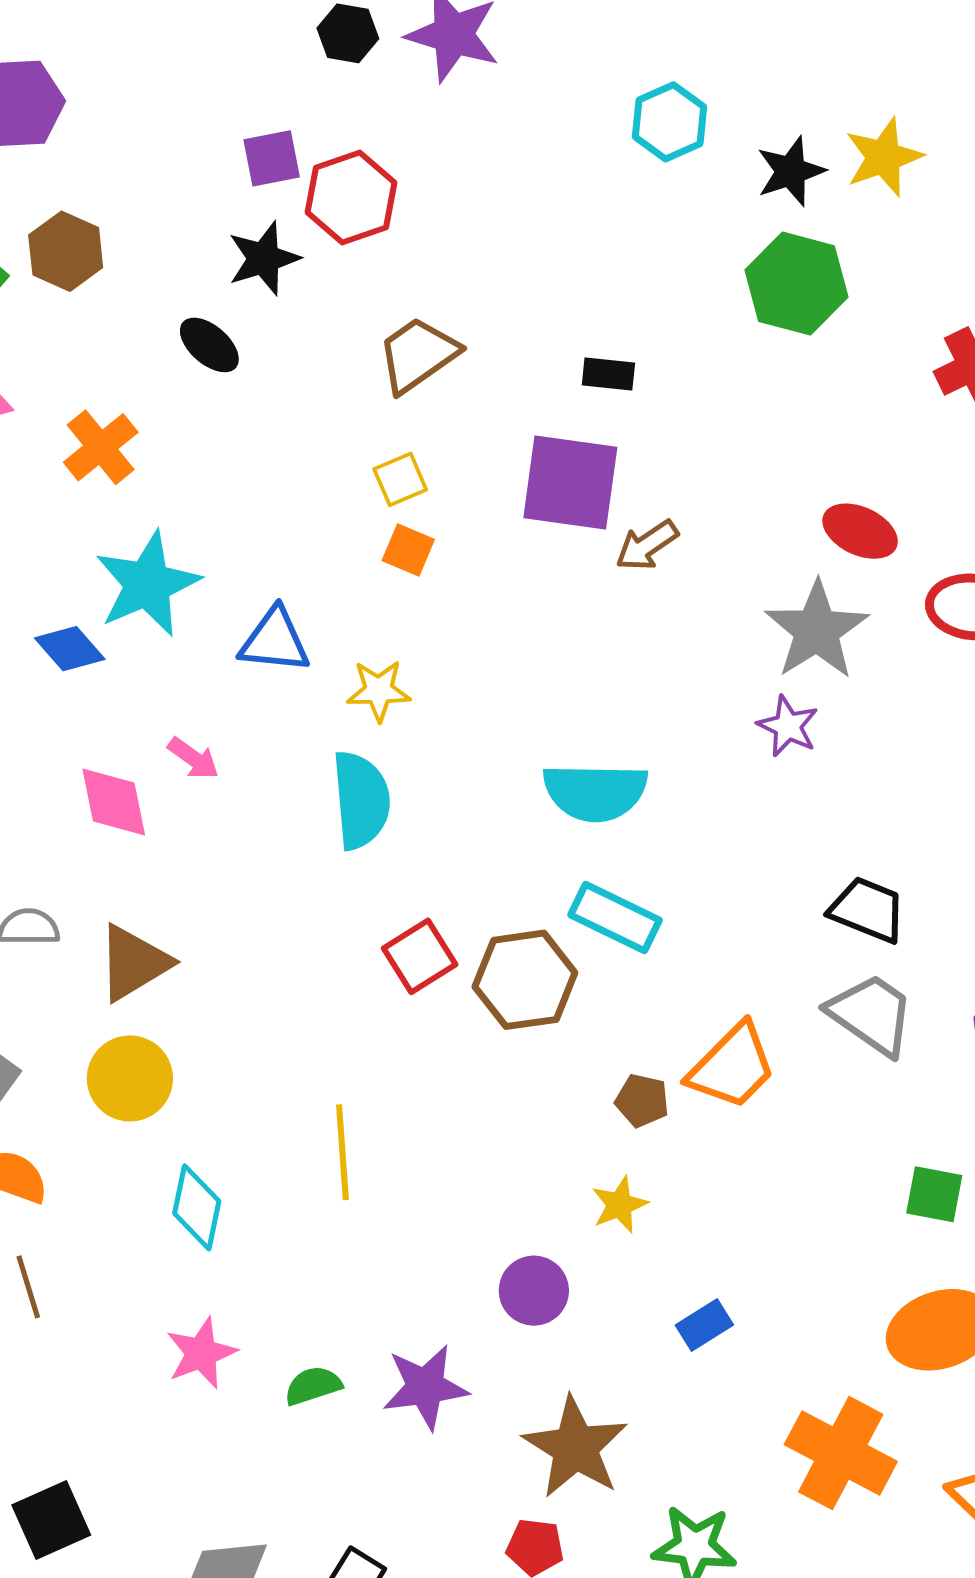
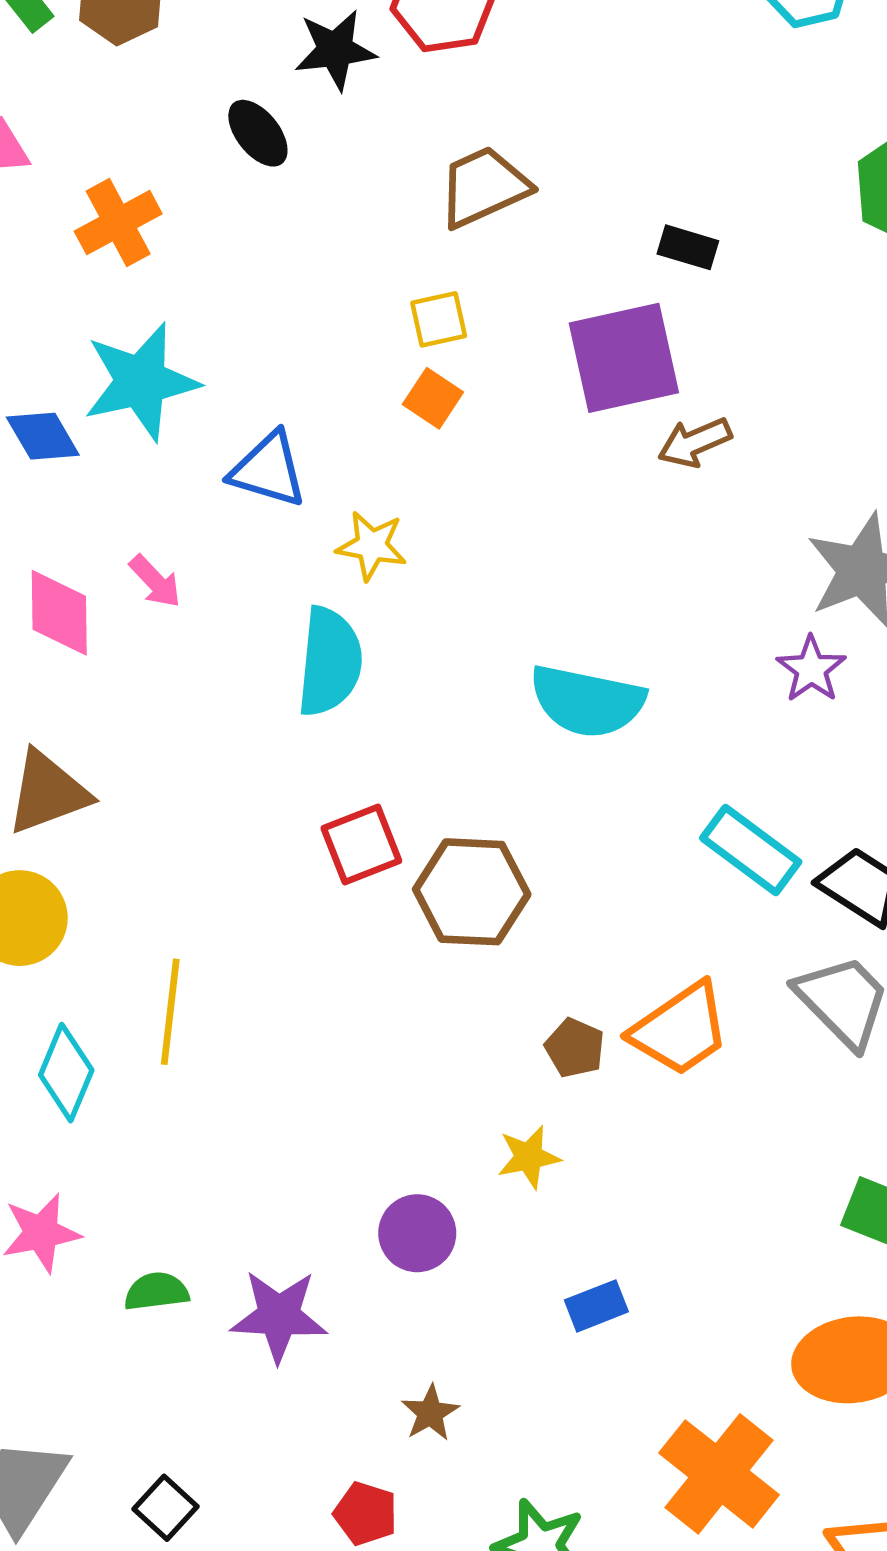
purple square: (570, 482) -> (624, 358), turned -31
cyan rectangle: (615, 917) -> (751, 850), moved
yellow line: (342, 1152) -> (170, 1012), moved
brown star: (575, 1447) -> (430, 1413), size x0.5

